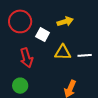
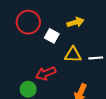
red arrow: (26, 58) -> (46, 73), moved, turned 84

